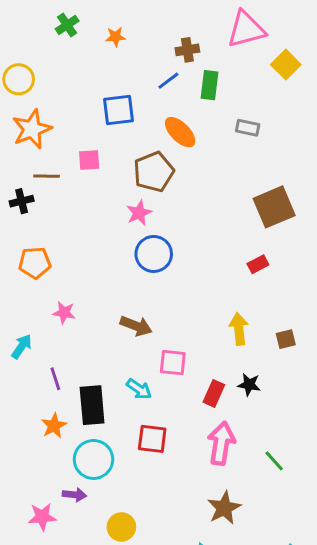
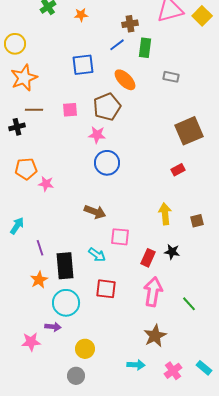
yellow square: (286, 65) -> (202, 16), moved
pink square: (89, 160) -> (70, 110), moved
pink star: (139, 213) -> (97, 135), turned 30
pink star: (64, 313) -> (46, 184), moved

